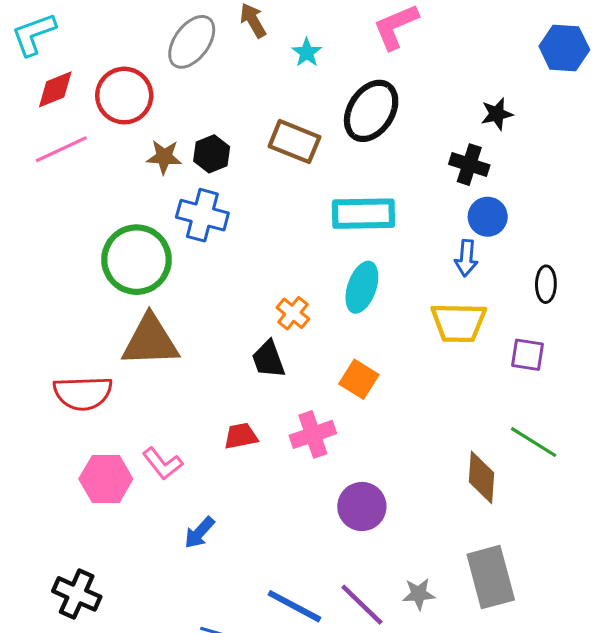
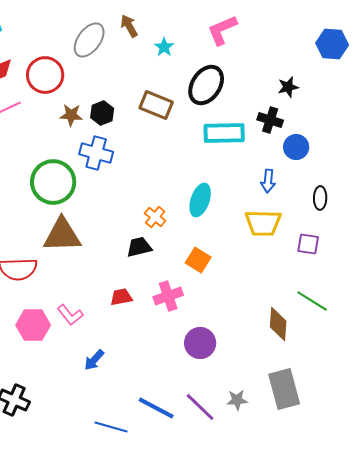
cyan rectangle: (363, 214) -> (224, 133), moved
blue circle: (488, 217) -> (296, 147), moved
black trapezoid: (268, 359) -> (139, 247), turned 96

